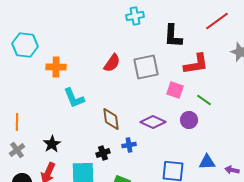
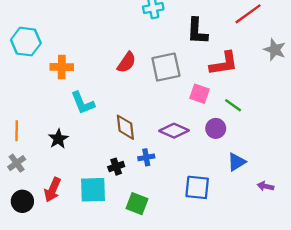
black star: (52, 144) -> (58, 139), moved
blue triangle: (207, 162) -> (237, 162), moved, turned -30

